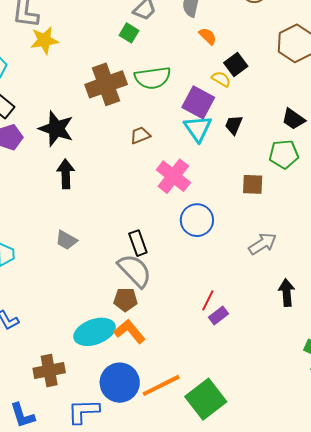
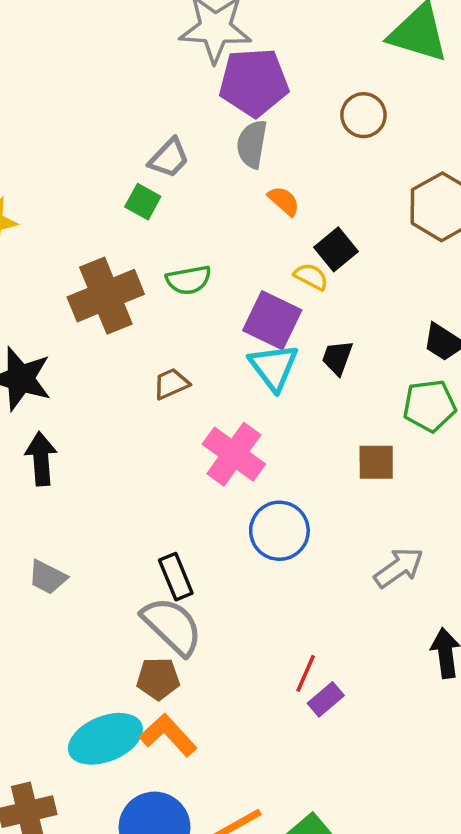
green semicircle: (153, 78) -> (189, 280), size x0.7

